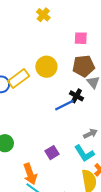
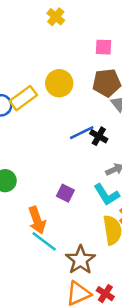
black cross: (77, 96) -> (99, 136), moved
purple square: (52, 153) -> (65, 193), turned -32

